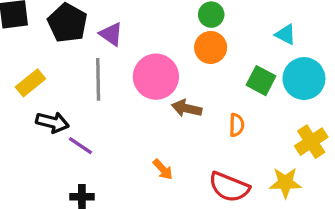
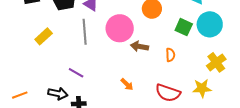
black arrow: (52, 122) -> (58, 94), moved

